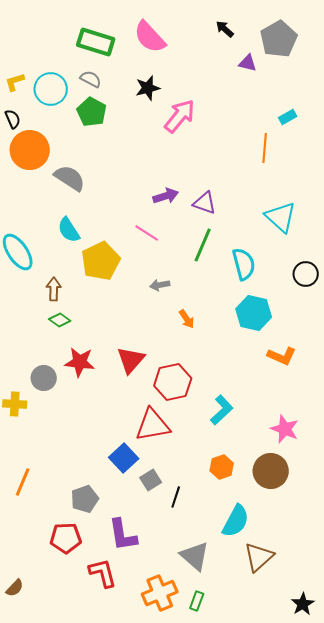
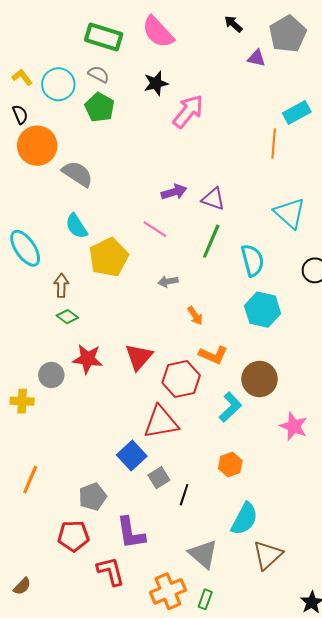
yellow L-shape: (15, 82) -> (22, 77), turned 70
cyan rectangle: (288, 117) -> (297, 112), size x1.5
orange L-shape: (282, 356) -> (213, 355), moved
brown circle: (271, 471) -> (260, 379), moved

